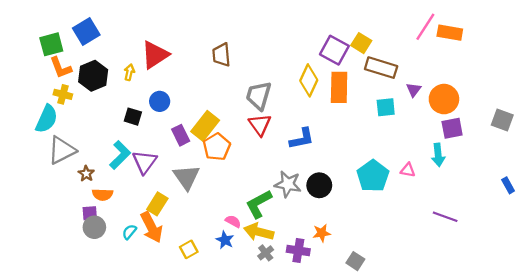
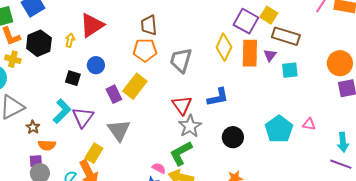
purple triangle: (414, 90) -> (270, 55), moved
red triangle: (260, 125) -> (182, 105), moved
orange pentagon: (217, 147) -> (145, 50), moved, turned 30
cyan arrow: (438, 155) -> (343, 142), moved
gray star: (288, 184) -> (190, 126), moved, turned 30

